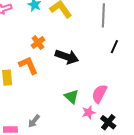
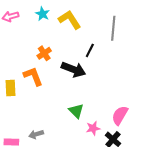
black line: (114, 47) -> (90, 50), moved
pink semicircle: (99, 94) -> (120, 115), moved
gray arrow: (34, 121) -> (36, 134), turned 32

